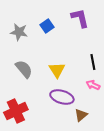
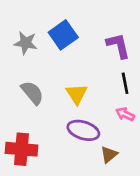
purple L-shape: (80, 18) -> (118, 46), moved
blue square: (47, 26) -> (63, 35), size x1.5
red cross: (16, 111) -> (22, 149), turned 30

